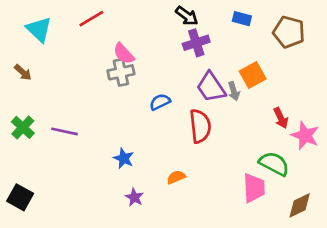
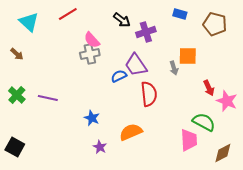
black arrow: (187, 16) -> (122, 20), moved
orange square: (253, 75) -> (188, 56), turned 30
purple trapezoid: (211, 87) -> (136, 65), moved
orange semicircle: (176, 177) -> (131, 132), size x1.6

